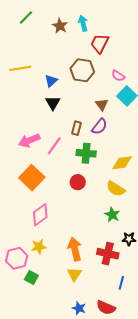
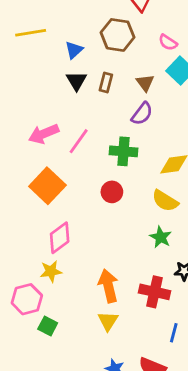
brown rectangle: (76, 128) -> (106, 82), moved
yellow star: (39, 247) -> (51, 271), moved

